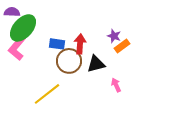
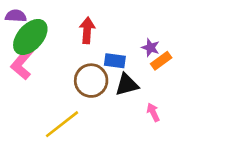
blue rectangle: (57, 44) -> (115, 61), moved
red arrow: (80, 44) -> (87, 30), moved

